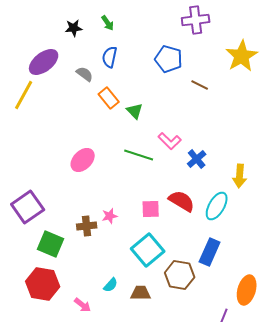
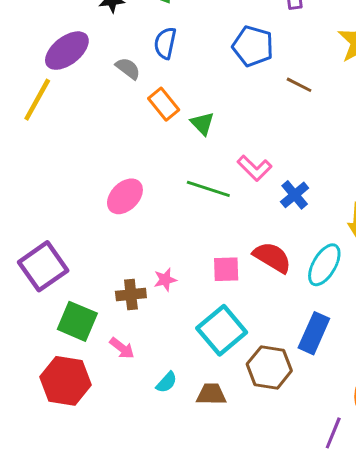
pink arrow: (83, 305) -> (122, 348), moved

